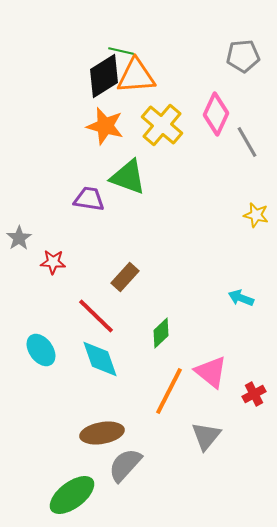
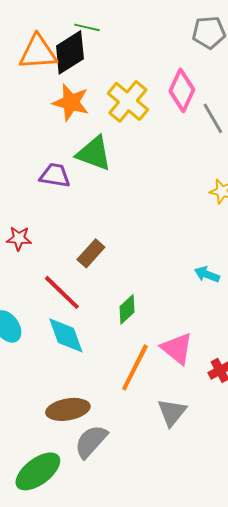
orange triangle: (136, 76) -> (38, 52), moved

